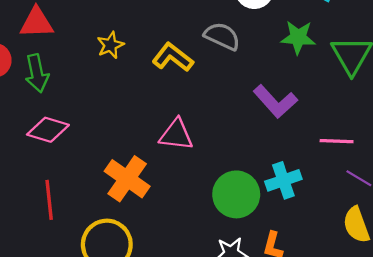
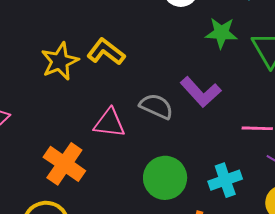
gray semicircle: (222, 36) -> (156, 106), moved
yellow star: (110, 45) -> (60, 61), moved, size x1.5
cyan cross: (283, 180) -> (225, 180), moved

